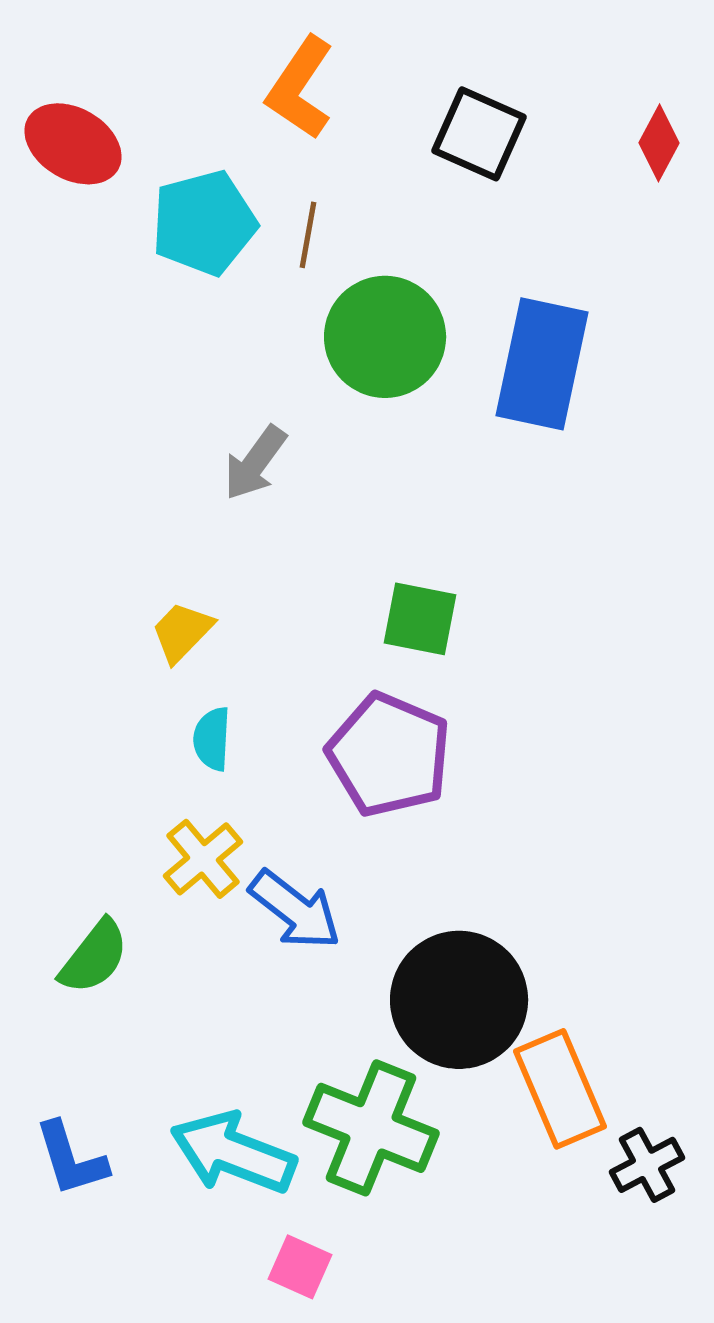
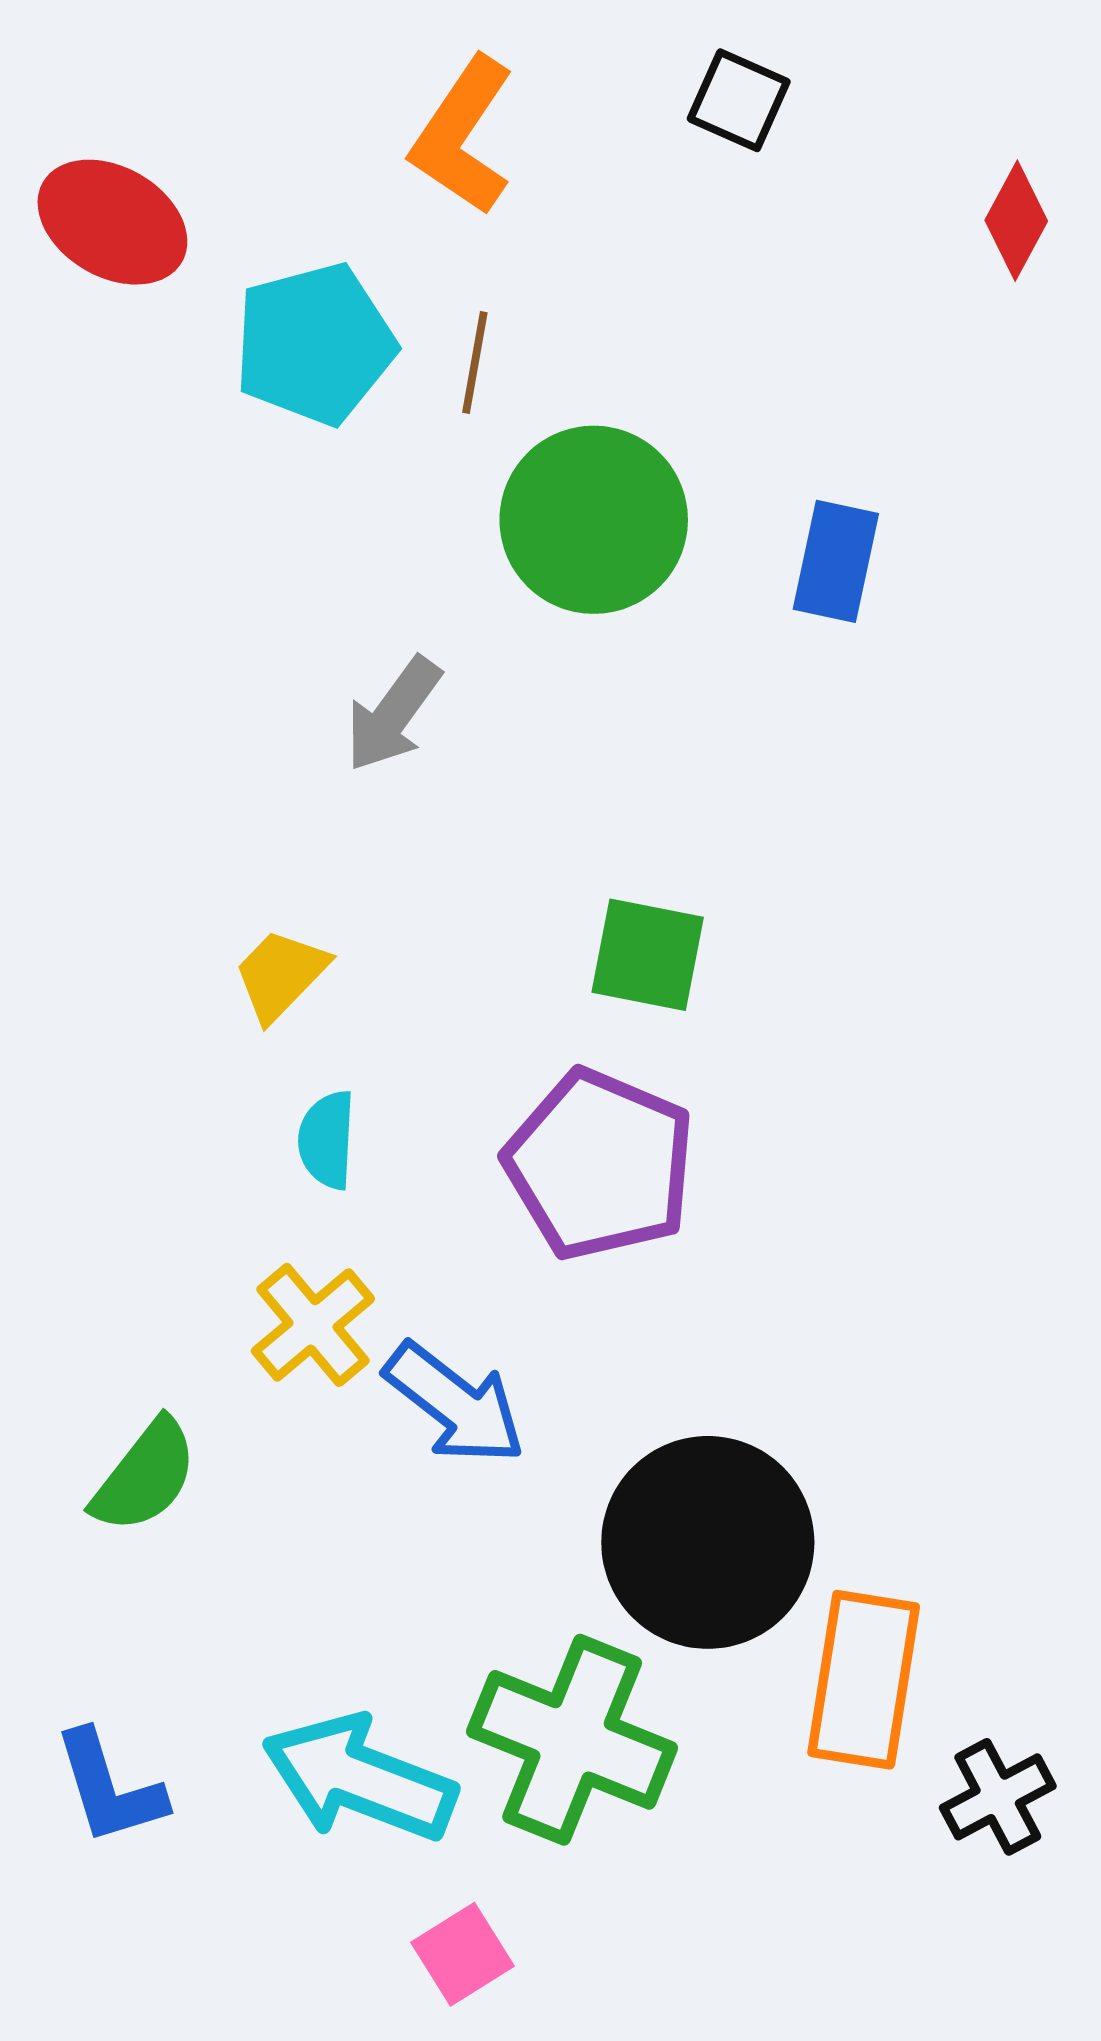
black square: (479, 134) -> (739, 100), moved, size x0.7
blue rectangle: (542, 364) -> (836, 561), size x0.6
orange rectangle: (560, 1089) -> (864, 1680), turned 32
pink square: (300, 1267) -> (463, 1954), turned 34

